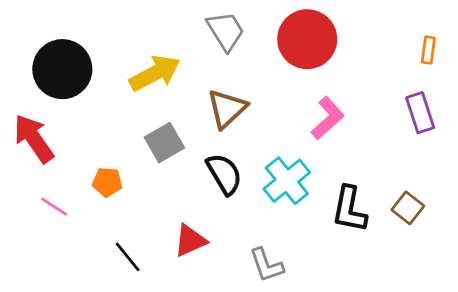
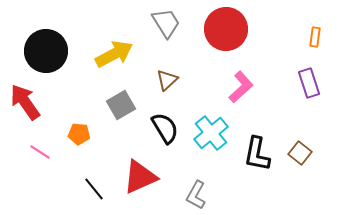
brown triangle: (227, 109) -> (167, 80), size x0.7
red triangle: (190, 241) -> (140, 177), size x1.4
gray L-shape: (266, 265) -> (196, 195), turned 48

